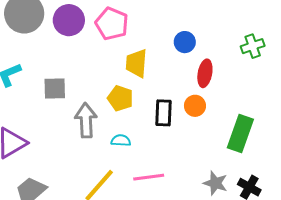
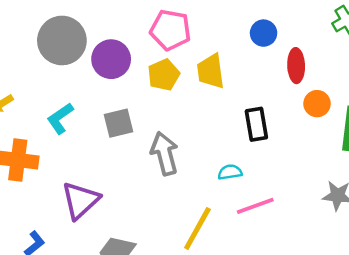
purple circle: (69, 20) -> (111, 59), moved
yellow pentagon: (120, 98) -> (164, 75), moved, turned -30
orange circle: (195, 106) -> (317, 104), moved
cyan semicircle: (121, 140) -> (230, 172), moved

